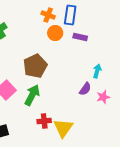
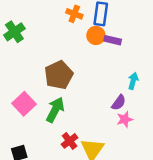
orange circle: (55, 33) -> (96, 35), moved
pink star: (103, 97) -> (125, 119), moved
red cross: (44, 121) -> (70, 141), turned -32

